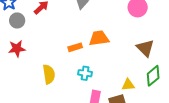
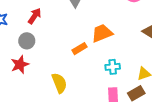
gray circle: (17, 20) -> (27, 41), moved
cyan cross: (85, 73) -> (113, 67), moved

